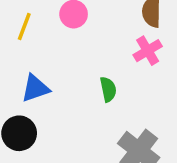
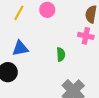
pink cross: (148, 51) -> (86, 36), turned 35

